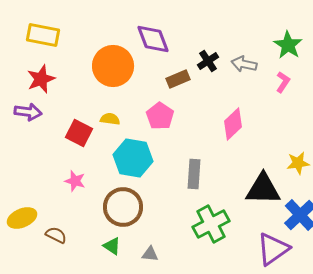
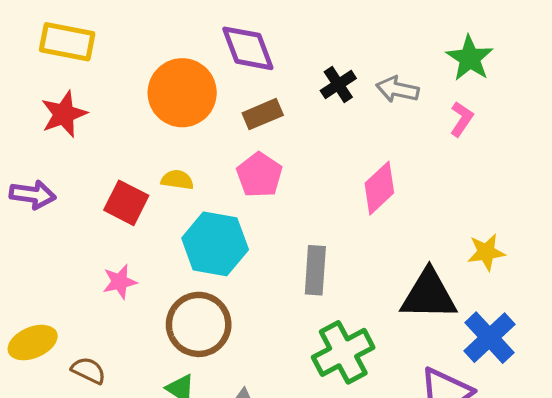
brown rectangle: (178, 79) -> (263, 114), moved
purple arrow: (28, 112) -> (33, 195), moved
pink star: (75, 181) -> (120, 282), turned -30

